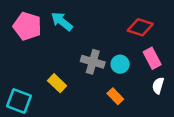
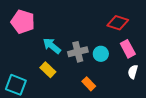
cyan arrow: (62, 21) -> (52, 46), moved
gray cross: (93, 62) -> (78, 52), turned -30
orange rectangle: (115, 96) -> (89, 84), moved

